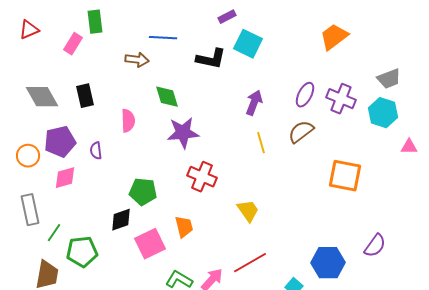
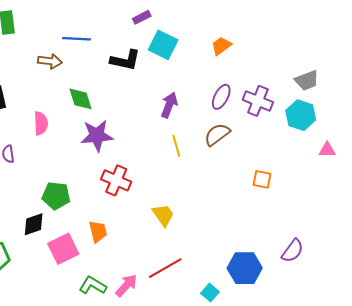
orange trapezoid: (334, 37) -> (221, 46), moved, size x0.7
orange square: (345, 176) -> (262, 179), size x0.6

